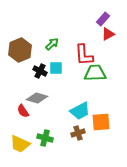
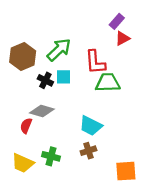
green arrow: (52, 44) -> (59, 50), size x1.6
red semicircle: (23, 111) -> (26, 126), turned 56
cyan trapezoid: (80, 111) -> (91, 126), turned 55
orange square: (101, 122) -> (126, 171), moved

